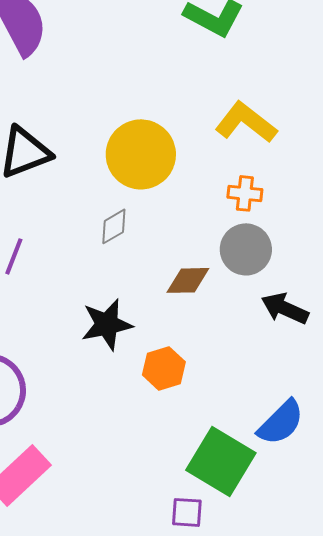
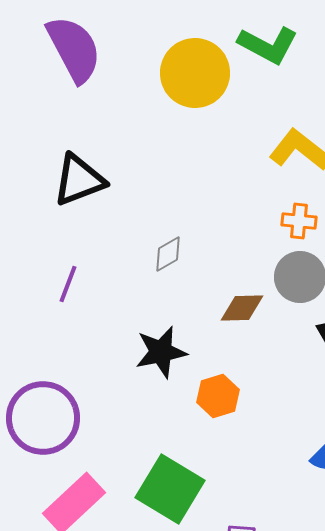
yellow circle: (141, 154) -> (195, 73), moved
green square: (221, 461) -> (170, 489), moved

